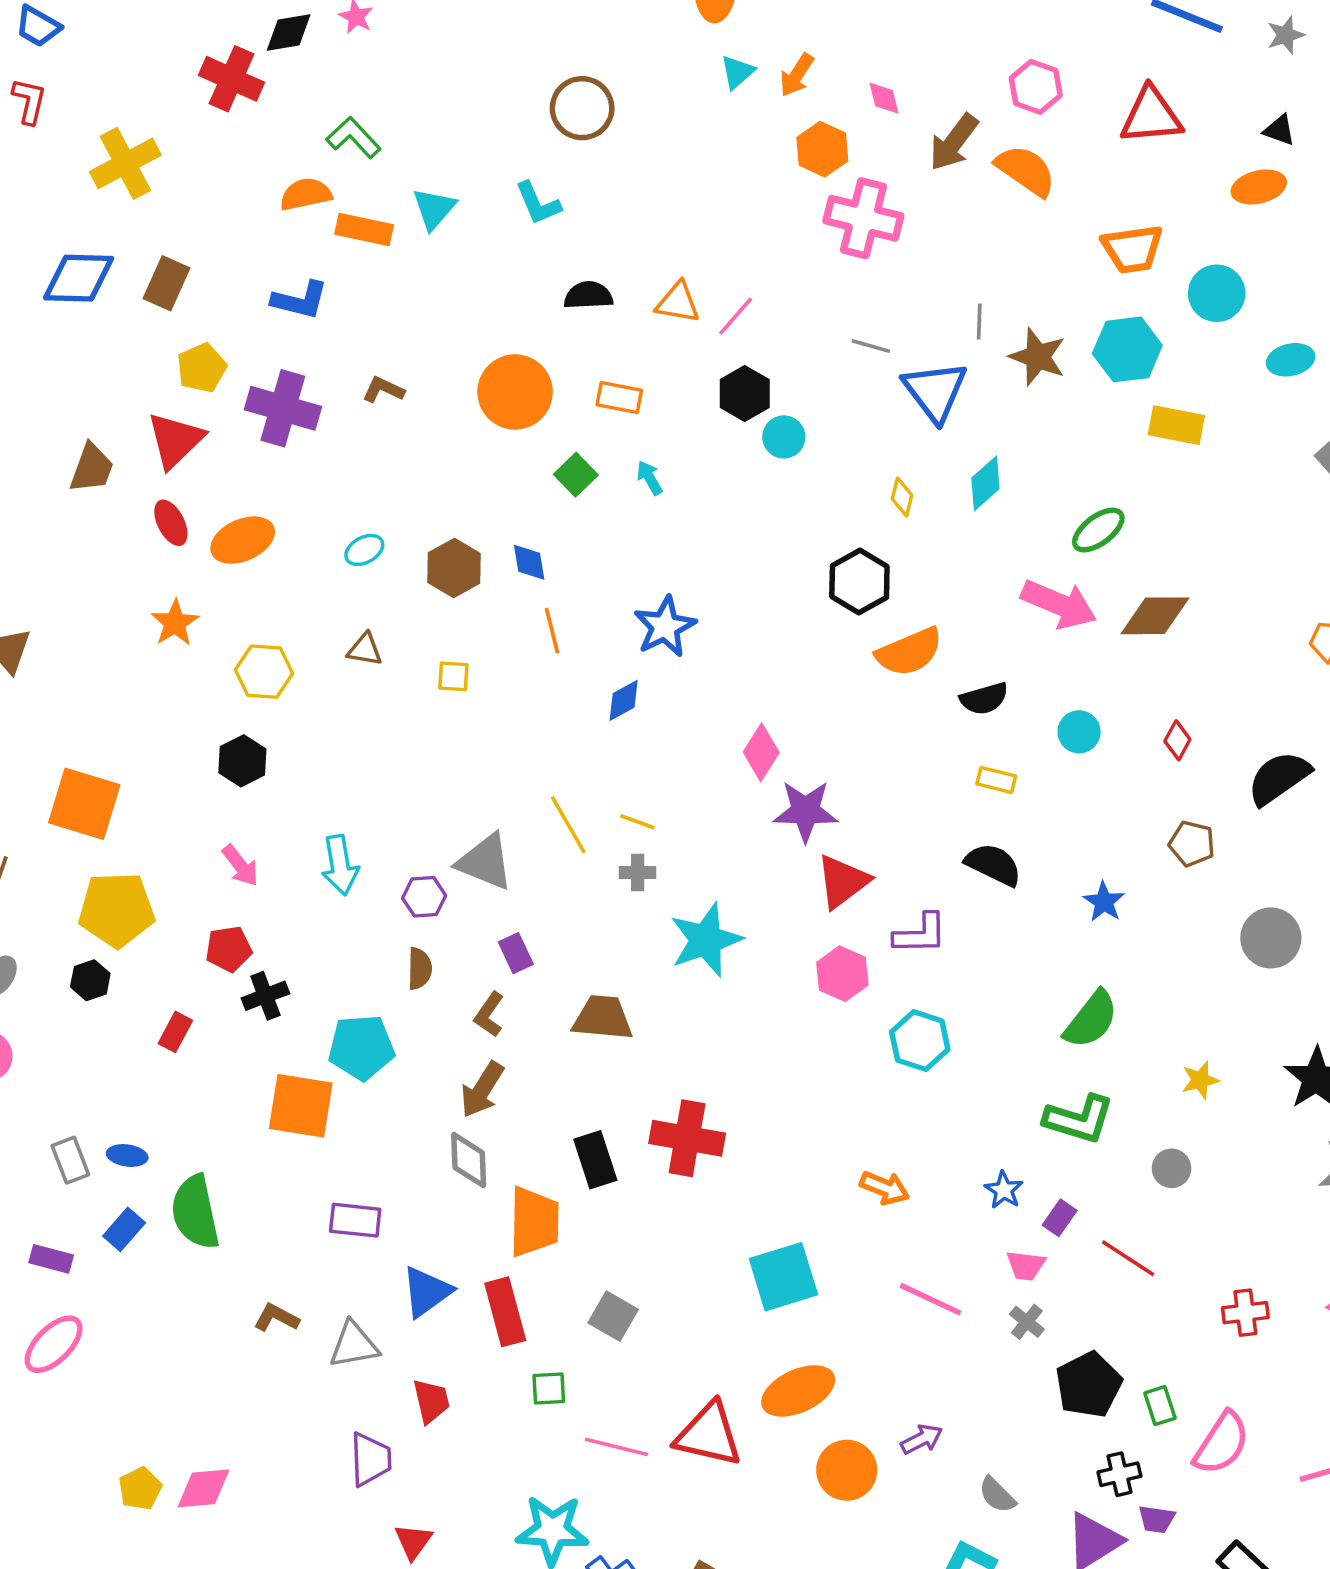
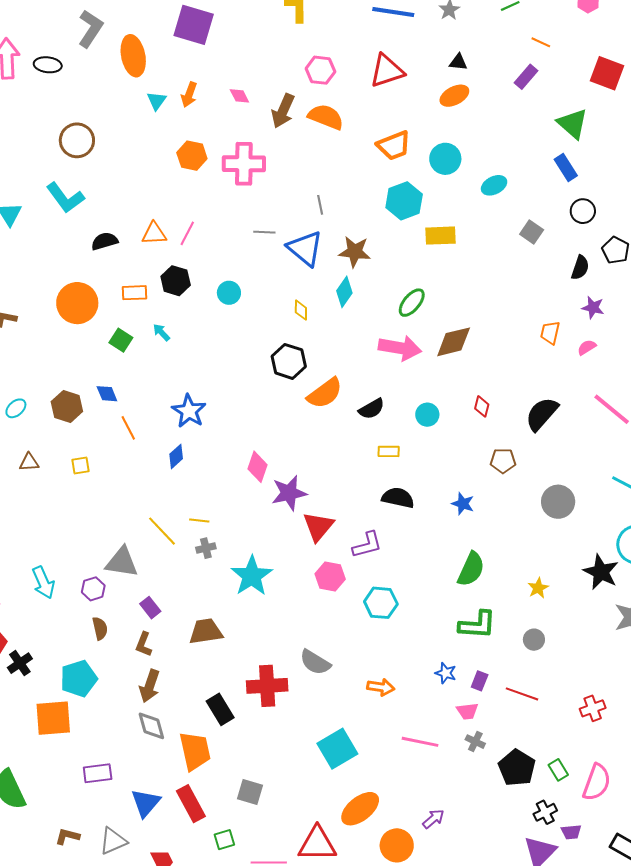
orange hexagon: (822, 149) -> (192, 156), moved
cyan L-shape: (538, 203) -> (65, 198), size x1.4
brown star: (1038, 357) -> (355, 252), moved
black hexagon: (745, 393) -> (176, 281), moved
gray semicircle: (997, 1495) -> (315, 662), moved, size x1.4

